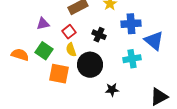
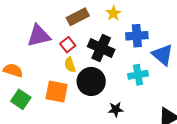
purple triangle: (43, 24) -> (39, 36), size x1.6
black cross: (99, 35) -> (101, 48), size x1.6
green square: (44, 51) -> (21, 99), moved

